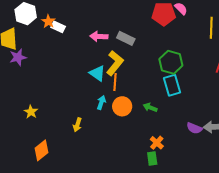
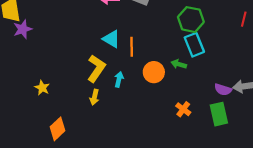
yellow L-shape: (115, 63) -> (96, 68), moved
cyan arrow: (101, 103) -> (119, 79), moved
orange circle: (122, 106) -> (154, 72), moved
green arrow: (150, 107) -> (179, 64), moved
green rectangle: (152, 159) -> (219, 114), moved, size x1.5

